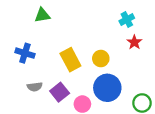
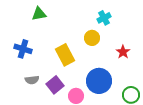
cyan cross: (127, 20) -> (104, 18), moved
red star: (134, 42) -> (123, 52), moved
yellow circle: (101, 59) -> (92, 38), moved

